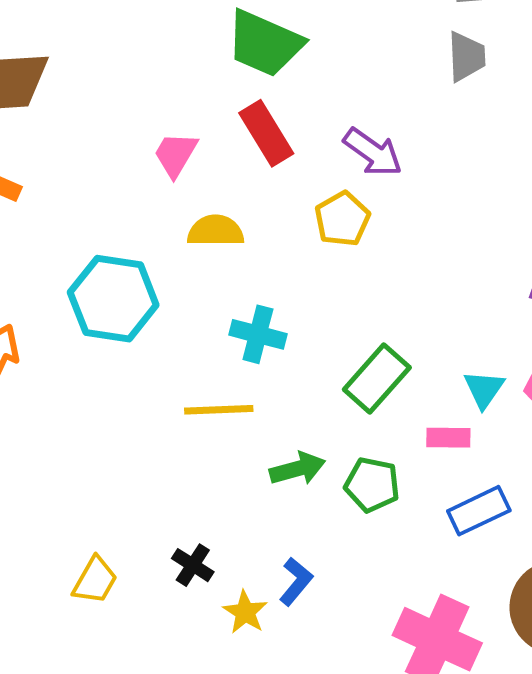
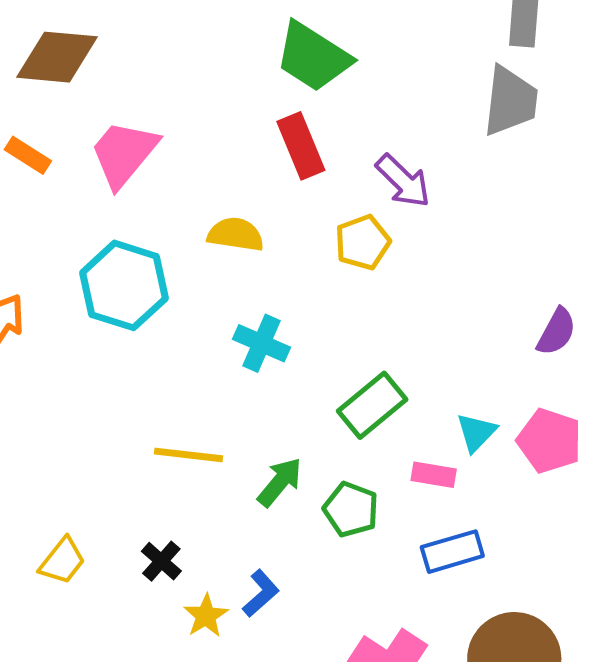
gray trapezoid: (466, 57) -> (510, 101), size x1.4
pink trapezoid: (175, 154) -> (124, 153), moved, size x1.5
yellow line: (219, 410) -> (188, 455), moved
green arrow: (297, 469) -> (280, 482), turned -44

